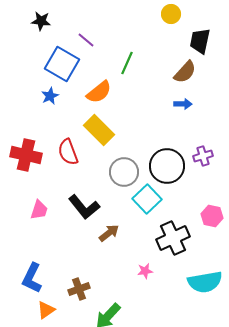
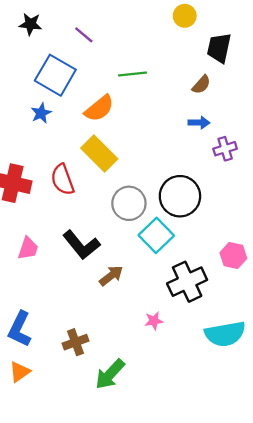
purple line: (86, 40) -> (84, 35), moved
green line: (127, 63) -> (132, 74), turned 60
brown semicircle: (185, 72) -> (201, 85), size x0.7
purple cross: (203, 156) -> (225, 149), moved
orange triangle: (46, 310) -> (20, 372), moved

